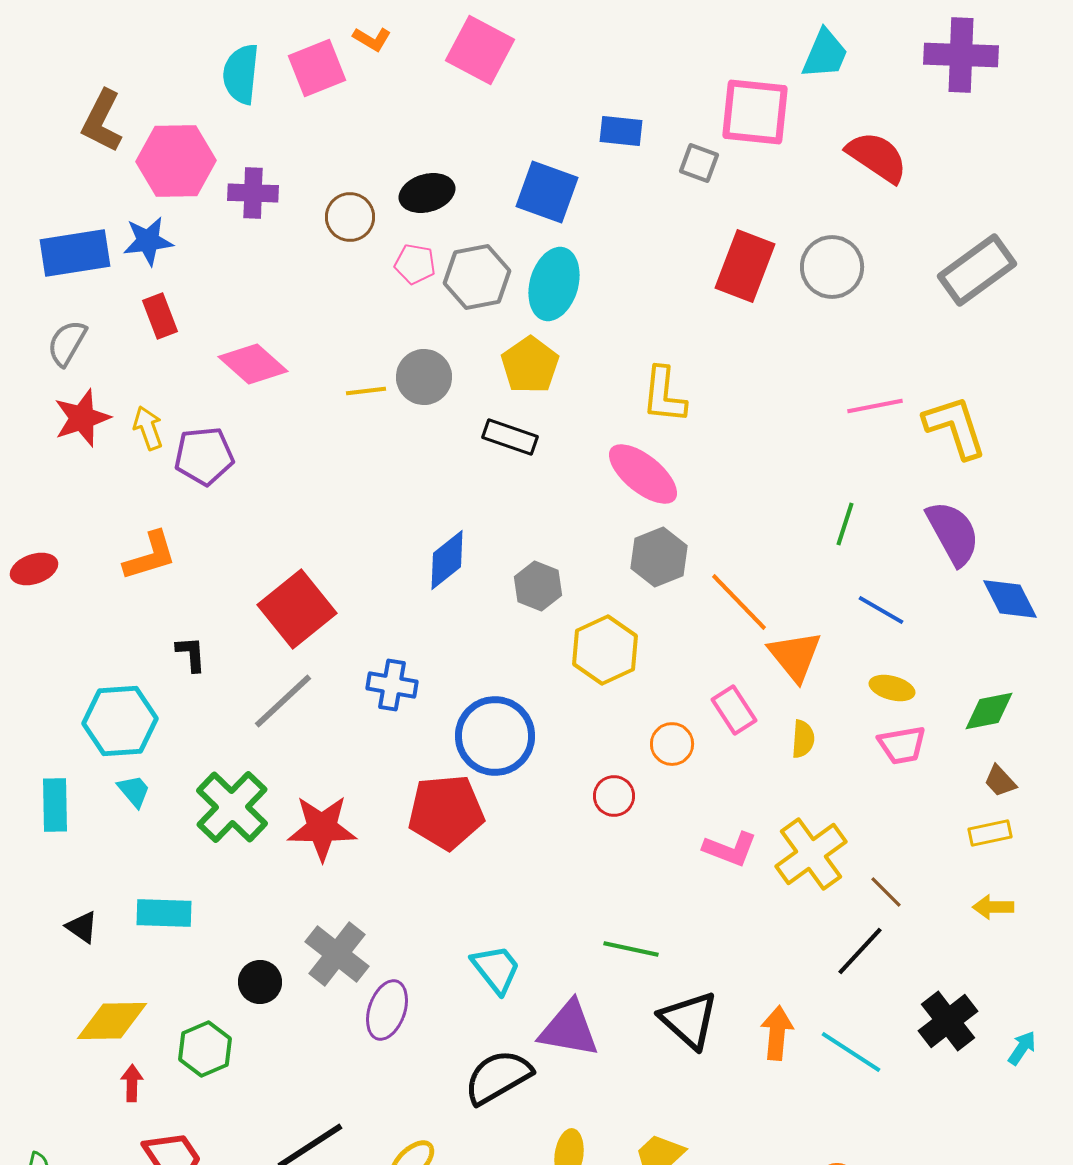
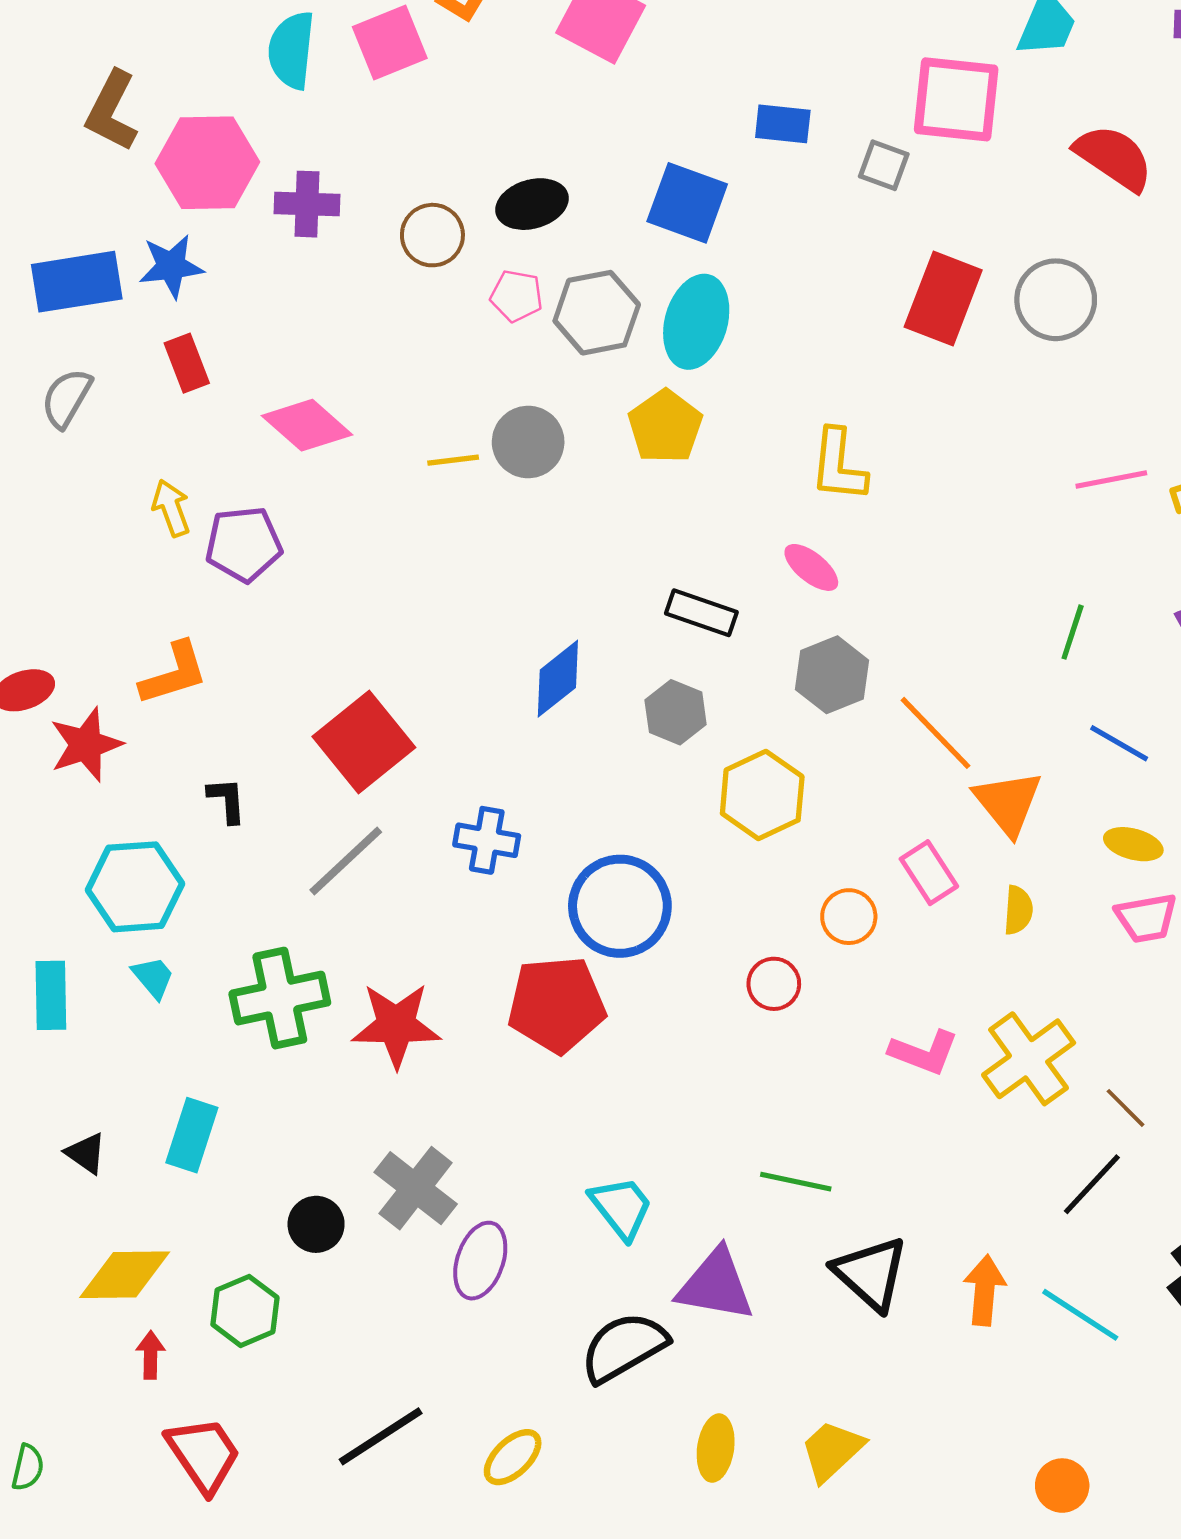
red star: (82, 418) -> (86, 745), moved
black rectangle: (510, 437) -> (701, 613), moved
pink ellipse: (643, 474) -> (811, 567), size x0.6
green cross: (232, 807) -> (280, 998), turned 34
cyan rectangle: (164, 913) -> (192, 1135), turned -74

